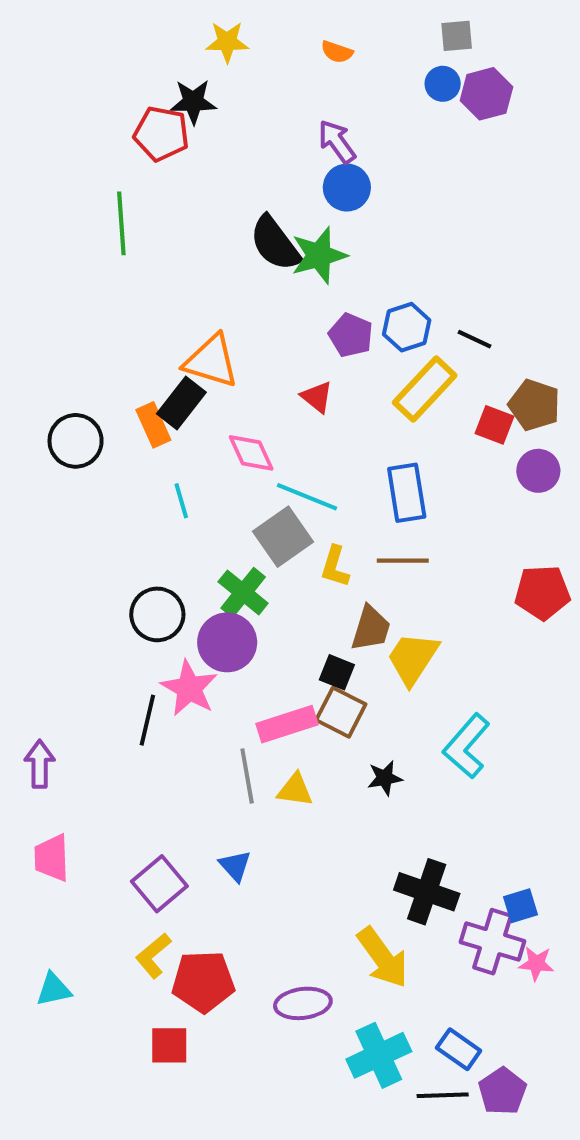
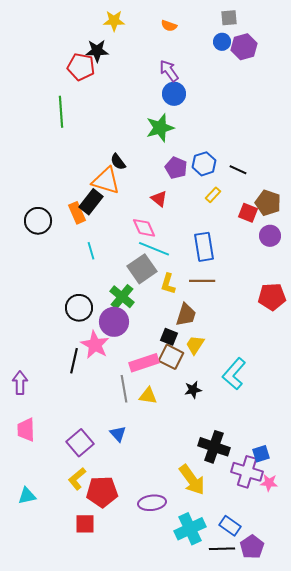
black semicircle: (275, 243) -> (118, 162), moved, size x0.6
yellow rectangle: (425, 389) -> (213, 195), size x0.5
pink diamond: (251, 453) -> (144, 228), moved
yellow trapezoid: (413, 658) -> (195, 345), moved, size x0.7

